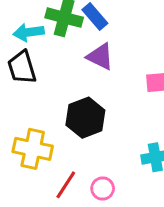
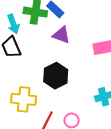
cyan arrow: (29, 32) -> (13, 24), turned -96

